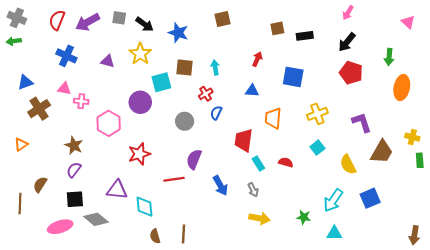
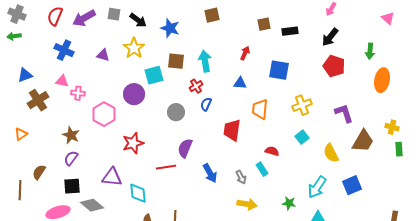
cyan arrow: (215, 67) -> (205, 61), size x1.5
cyan rectangle: (258, 163) -> (262, 169), moved

